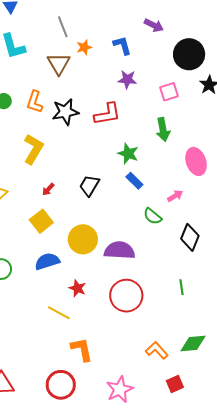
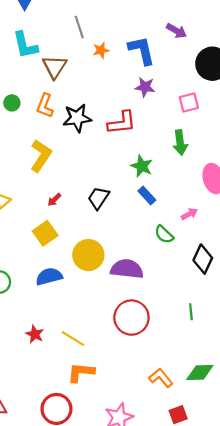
blue L-shape: (122, 45) -> (142, 50), size x1.4
brown triangle: (59, 64) -> (55, 67), moved
red star: (77, 288) -> (35, 334), moved
yellow line: (59, 313) -> (73, 338), moved
orange L-shape: (82, 349) -> (81, 372), turned -76

